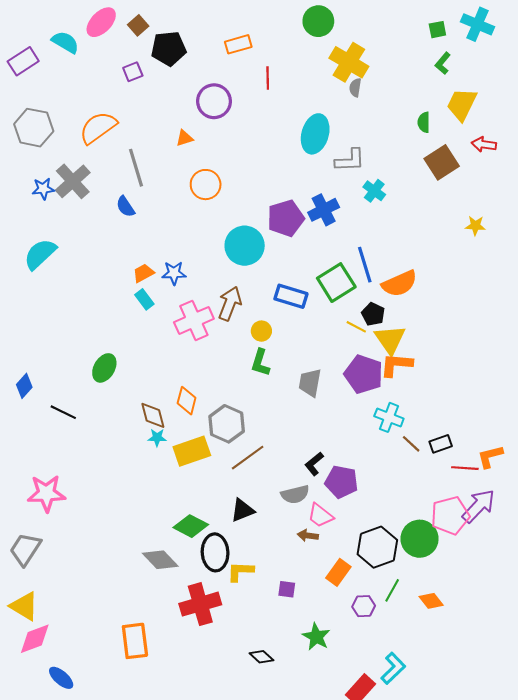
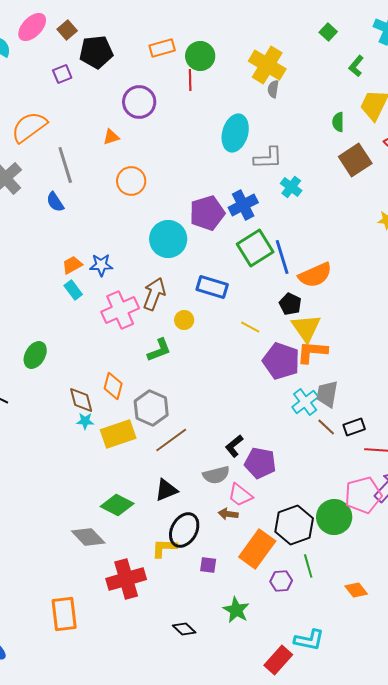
green circle: (318, 21) -> (200, 56), moved
green square: (437, 30) -> (328, 32), moved, turned -36
green square: (336, 283) -> (255, 248), moved
yellow line: (356, 327) -> (250, 327), moved
green L-shape: (260, 363) -> (159, 350), moved, turned -128
gray trapezoid: (310, 383) -> (327, 394), moved
cyan cross: (389, 417) -> (305, 402), turned 32
black ellipse: (215, 552) -> (184, 530), moved, turned 32
orange rectangle: (338, 572) -> (257, 549), size x1.5
green line: (392, 590) -> (308, 566), turned -45
orange diamond: (431, 601) -> (356, 590), moved
cyan L-shape: (393, 668) -> (309, 640), turned 56

